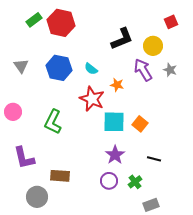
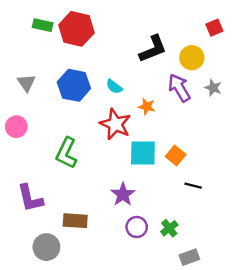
green rectangle: (34, 20) -> (43, 25), turned 49
pink circle: (13, 112) -> (16, 127), moved
purple star: (115, 155) -> (123, 194), moved
black line: (154, 159) -> (193, 186), moved

